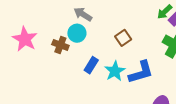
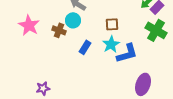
brown square: (123, 38) -> (112, 24), turned 32
cyan star: (115, 71) -> (111, 44), moved

